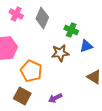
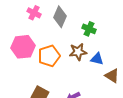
blue triangle: (86, 46) -> (97, 59), moved, turned 32
orange pentagon: (31, 71) -> (49, 56), moved, turned 30

